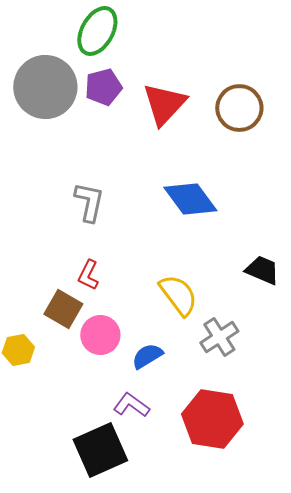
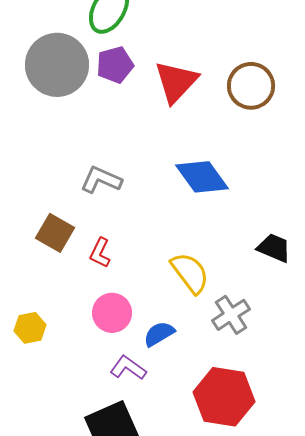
gray L-shape: (89, 202) -> (101, 180), turned -78
brown square: (63, 309) -> (55, 233), moved
purple L-shape: (131, 405) -> (128, 368), moved

